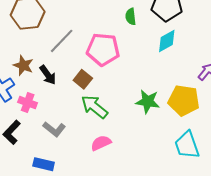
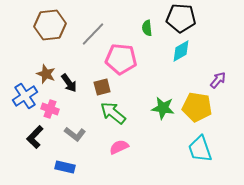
gray line: (62, 41) -> (93, 34), moved
brown square: (83, 79) -> (102, 87), turned 36

